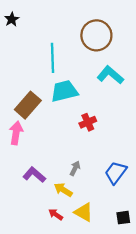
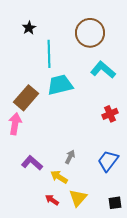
black star: (12, 19) -> (29, 28), moved
red cross: (88, 122) -> (110, 114), moved
yellow triangle: (84, 212) -> (78, 198), turned 42

